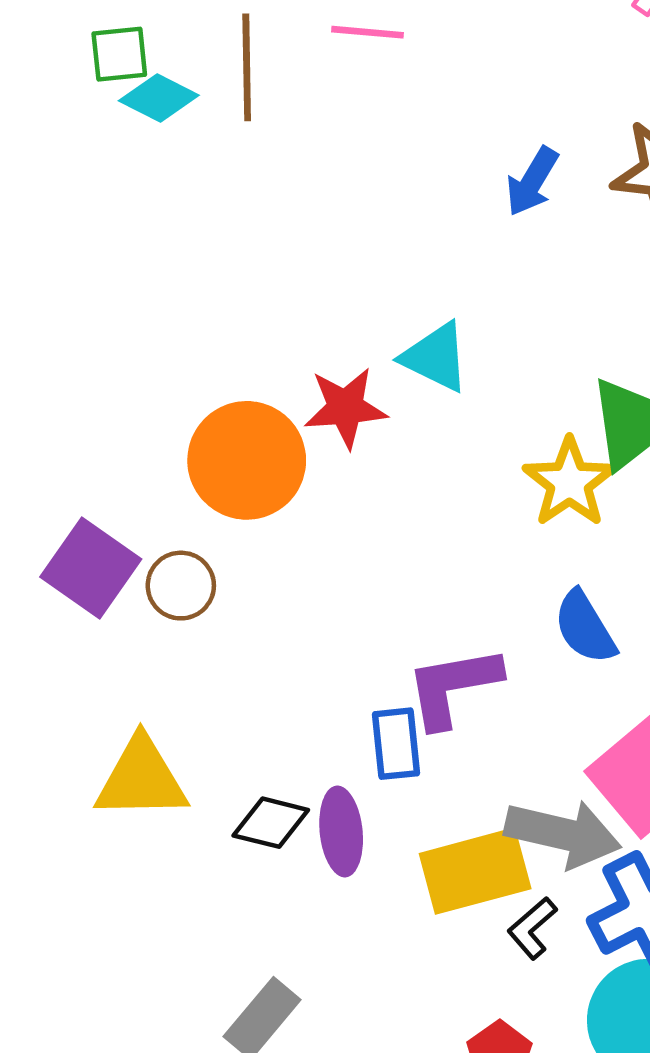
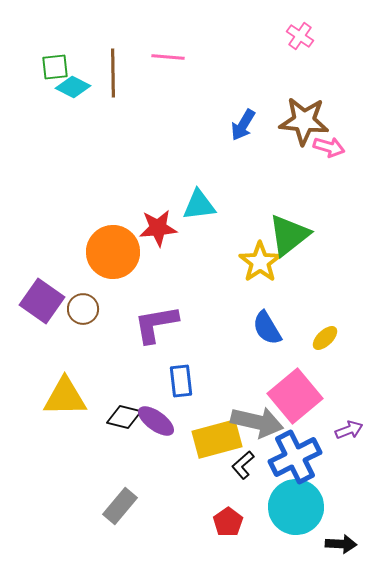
cyan triangle: (436, 357) -> (199, 205), turned -33
purple L-shape: (453, 687) -> (156, 324), moved
purple ellipse: (341, 831) -> (156, 421), turned -48

